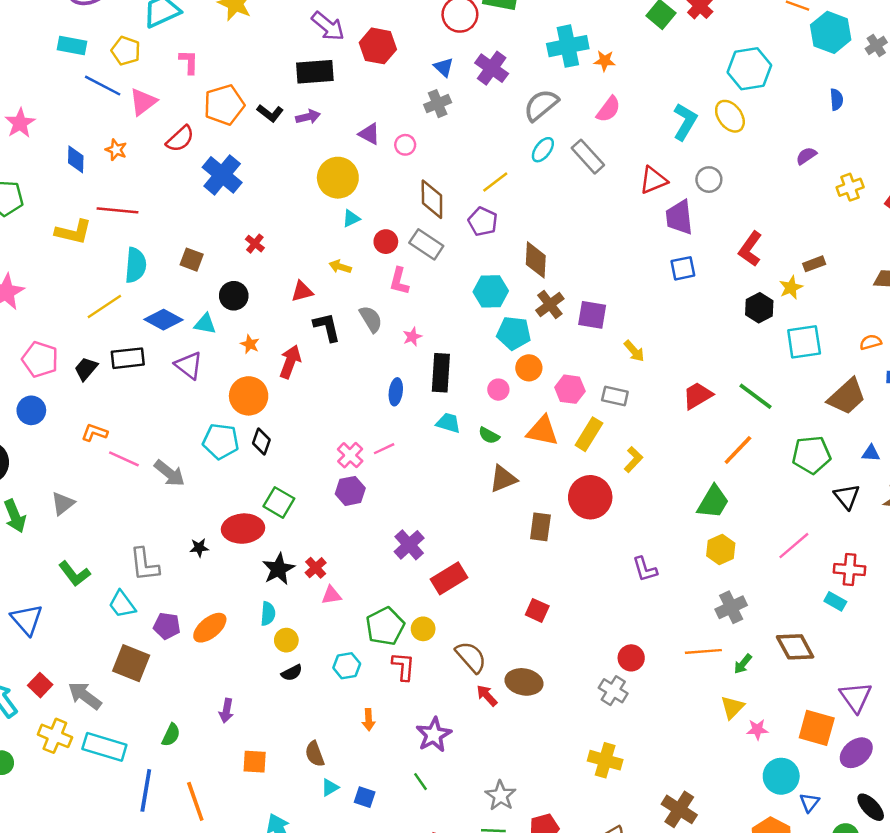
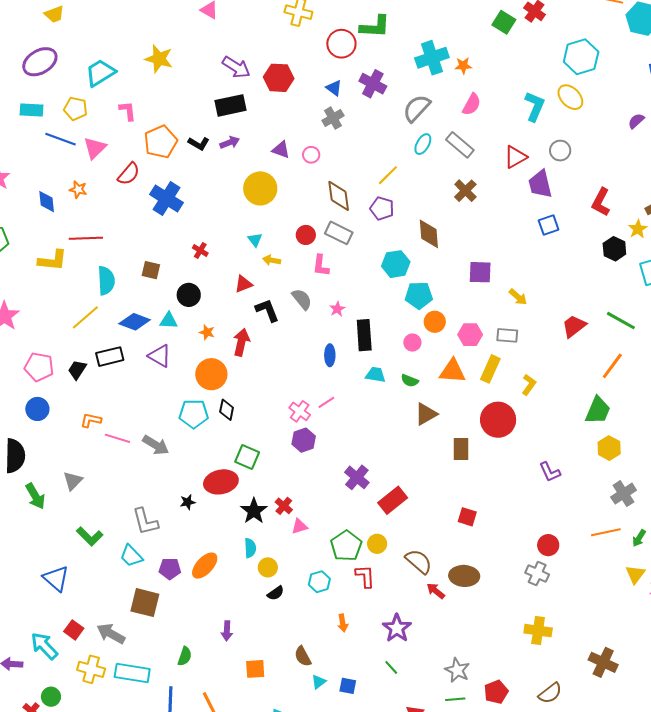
cyan triangle: (351, 218) -> (255, 240), moved, turned -35
brown cross: (550, 305) -> (465, 191), moved

